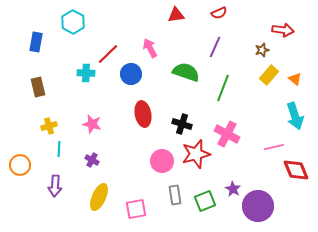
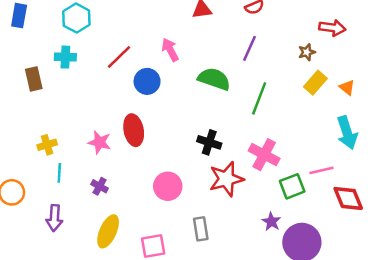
blue rectangle: (36, 42) -> (19, 16), moved
cyan cross: (86, 73) -> (65, 57), moved
brown rectangle: (38, 87) -> (34, 79), moved
red ellipse: (143, 114) -> (134, 130), moved
pink circle: (162, 161) -> (168, 186), moved
green square: (205, 201) -> (292, 186), moved

